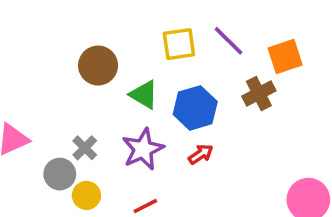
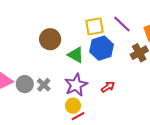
blue hexagon: (195, 108) -> (101, 48), moved
gray circle: (60, 174) -> (25, 84), moved
yellow circle: (86, 195) -> (73, 106), moved

